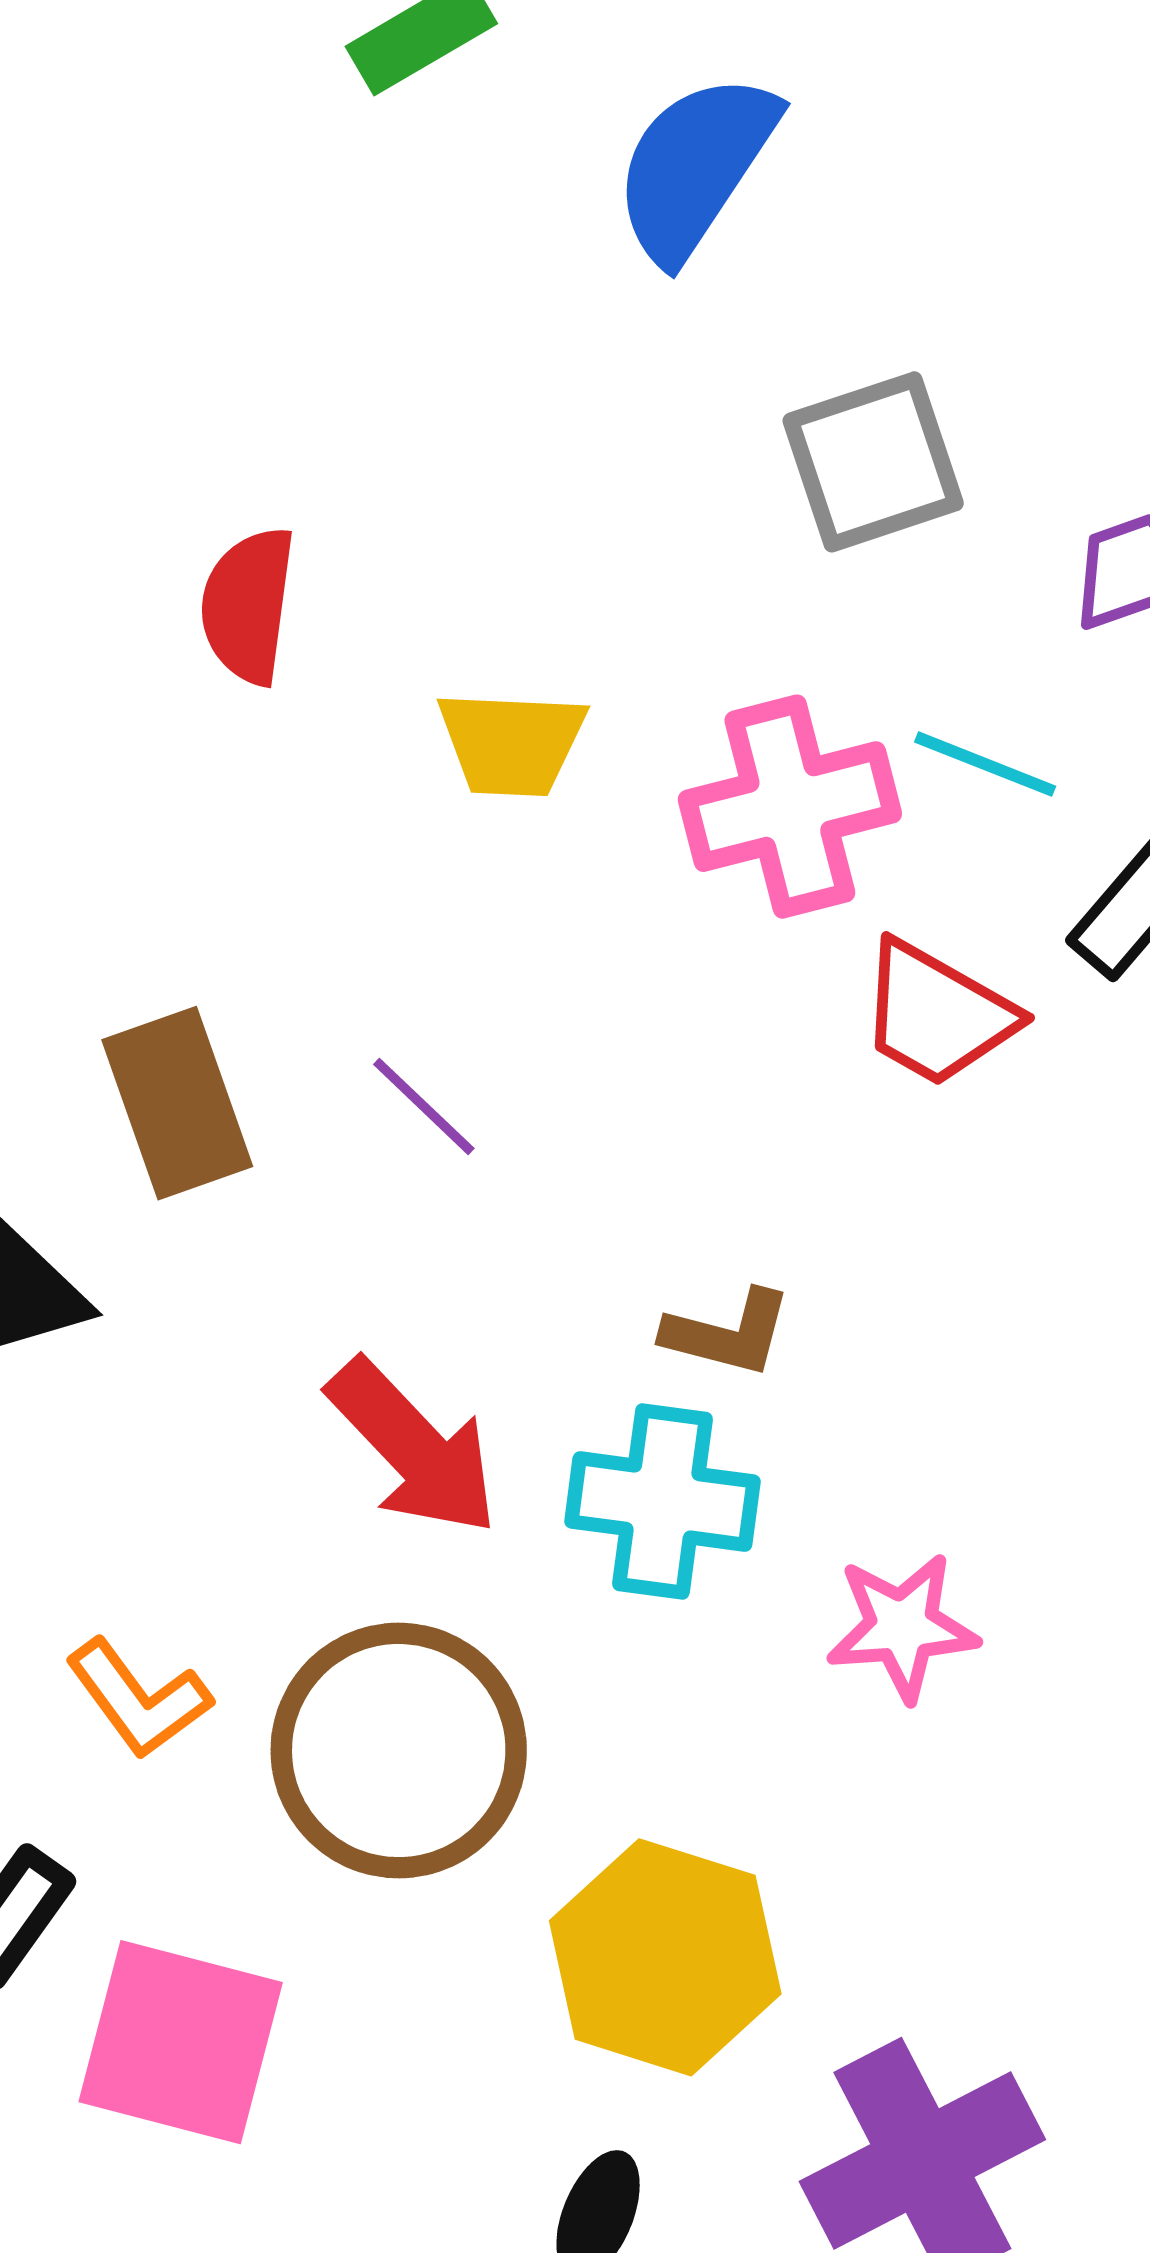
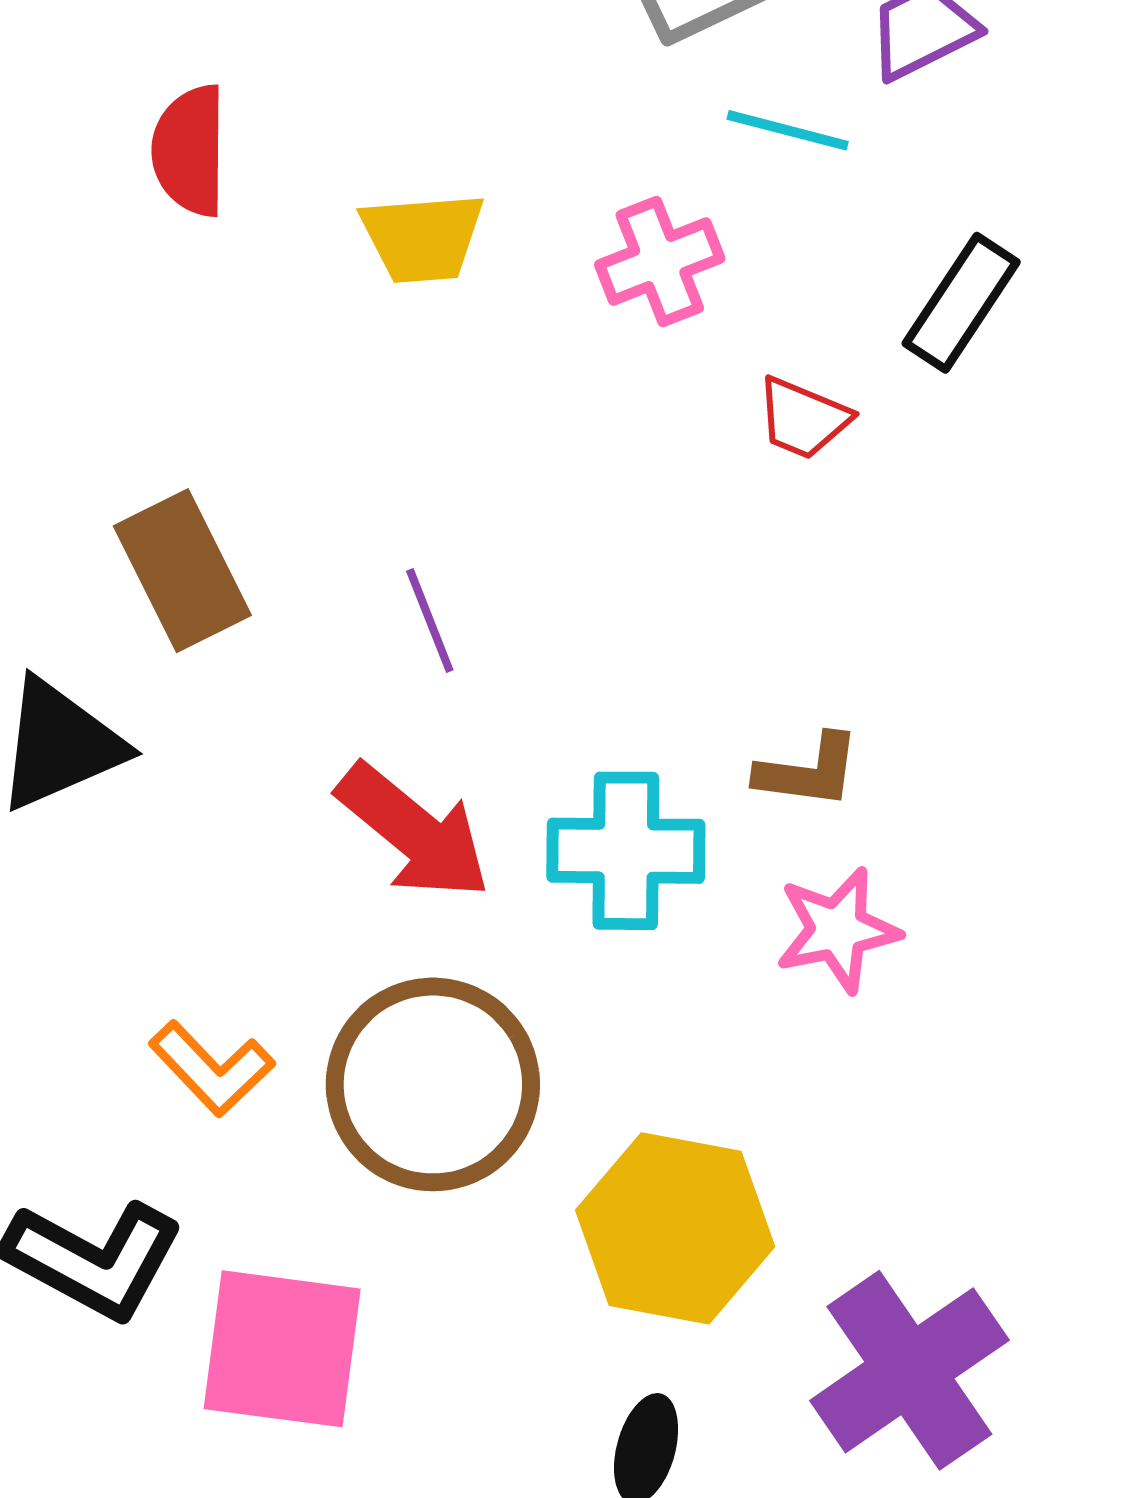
cyan line: (985, 764) -> (788, 130), moved
pink cross: (790, 807) -> (660, 261), size x0.7
red trapezoid: (937, 1014) -> (803, 418), size x0.7
purple line: (424, 1106) -> (430, 620), moved, turned 32
brown L-shape: (728, 1333) -> (808, 771), moved

